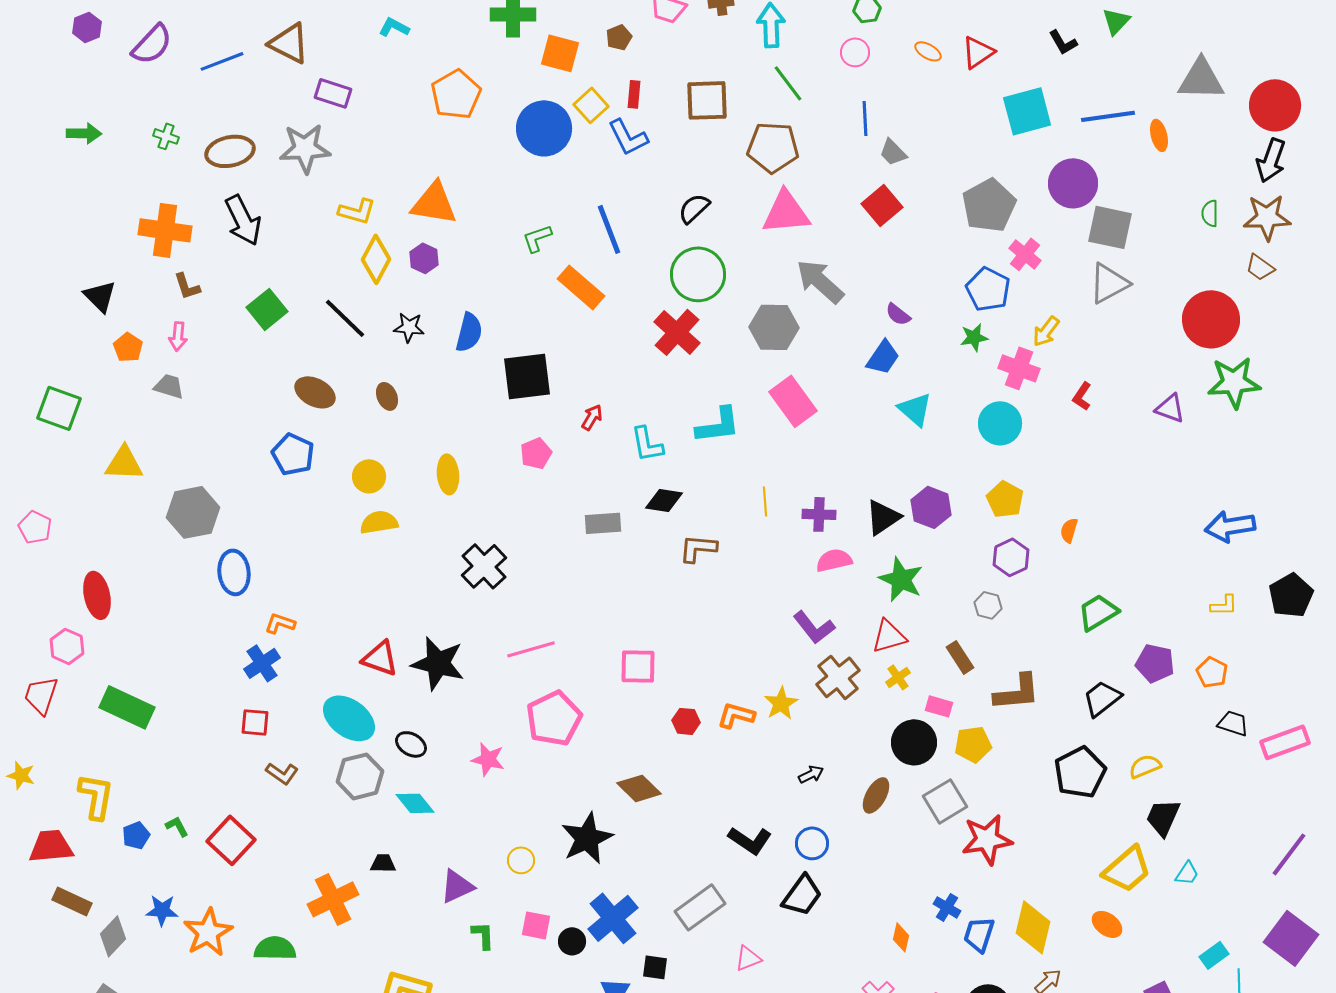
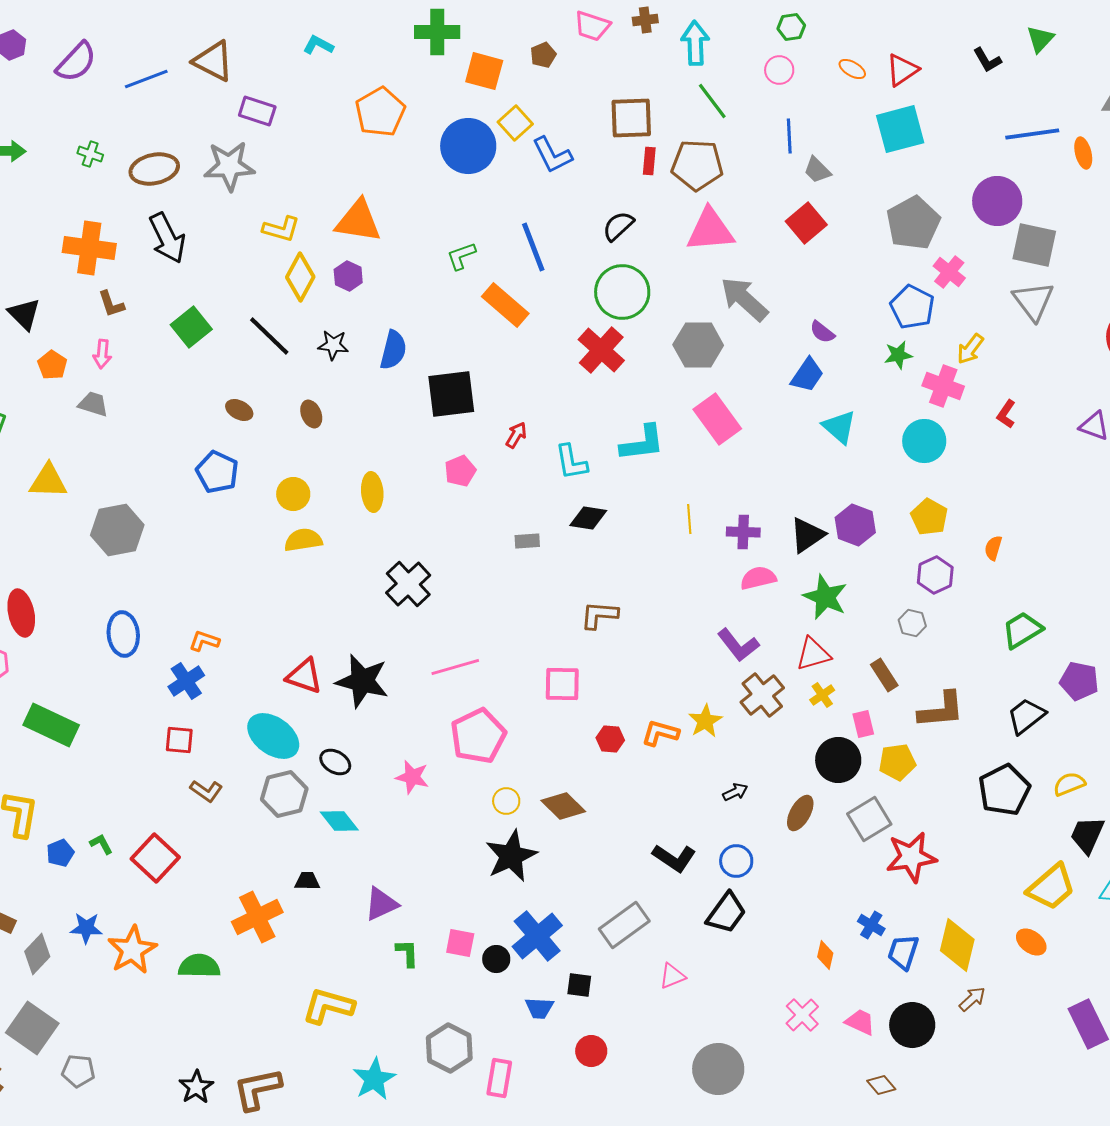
red rectangle: (634, 94) -> (649, 161), moved
cyan square: (1027, 111) -> (900, 129), moved
gray triangle: (1109, 283) -> (1033, 301), turned -39
brown ellipse: (315, 392) -> (239, 410), size x0.7
gray rectangle: (603, 523) -> (527, 541), size x0.7
brown L-shape: (698, 548) -> (599, 615), moved
blue ellipse: (234, 572) -> (123, 634), moved
pink rectangle: (939, 706) -> (863, 724), turned 60
yellow circle: (521, 860) -> (506, 801), moved

